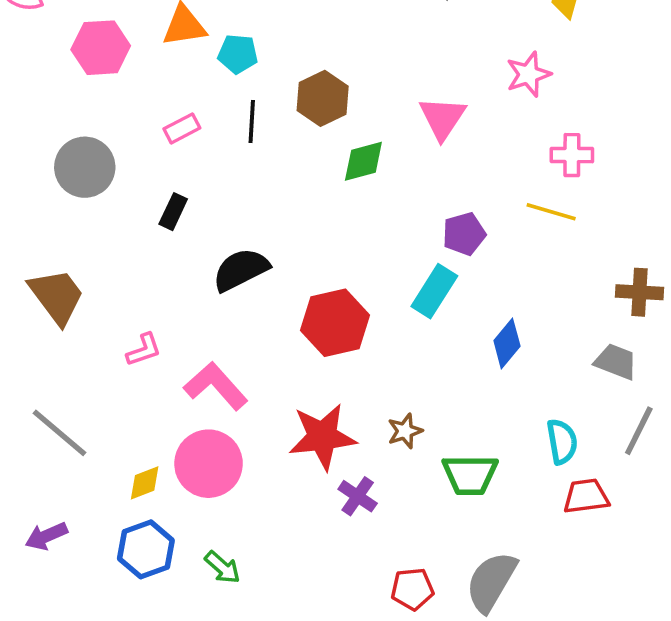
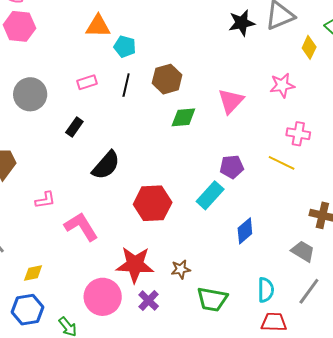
pink hexagon: (101, 48) -> (19, 26), moved
black semicircle: (241, 270) -> (106, 165), turned 148
pink circle: (209, 464) -> (103, 297), moved

